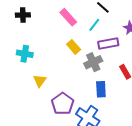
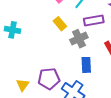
yellow triangle: (40, 81) -> (23, 85), moved
purple pentagon: (63, 104) -> (49, 79), turned 30

